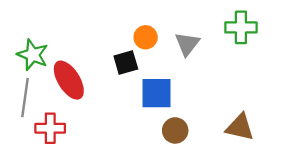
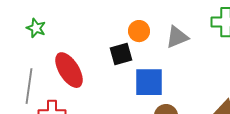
gray triangle: (187, 44) -> (177, 37), turned 30
green star: (33, 55) -> (36, 28), moved, size x0.7

